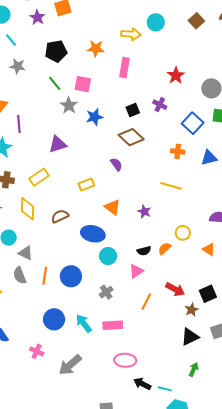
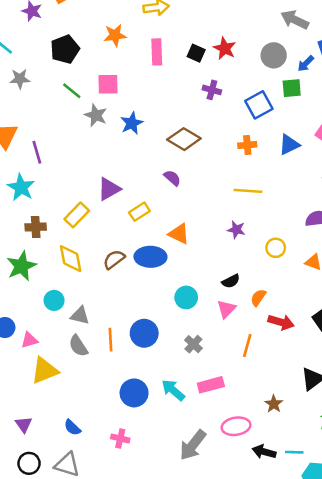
black square: (133, 110) -> (196, 53), moved, turned -32
blue square: (193, 123) -> (259, 105), turned 30
purple triangle: (58, 144) -> (109, 189), moved
purple star: (144, 211) -> (236, 230), moved
blue ellipse: (93, 234) -> (150, 257), moved
orange semicircle: (165, 249) -> (258, 298), moved
brown star: (192, 310) -> (274, 404), moved
gray arrow: (70, 365) -> (193, 445), moved

